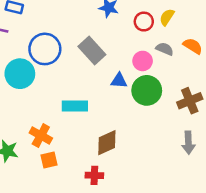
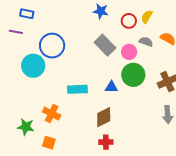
gray rectangle: (92, 50) -> (105, 45), moved
blue triangle: (119, 81) -> (111, 87), moved
orange square: (49, 160) -> (49, 143), moved, turned 32
red cross: (94, 175) -> (106, 142), moved

